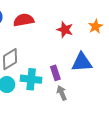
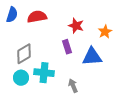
orange star: (96, 26) -> (105, 32), moved
purple rectangle: (55, 73) -> (67, 47), moved

